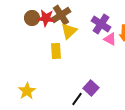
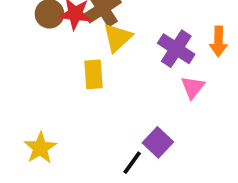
purple cross: (101, 24) -> (176, 49), moved
pink triangle: (110, 39) -> (193, 87), moved, turned 40

